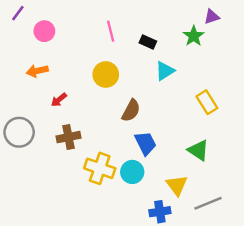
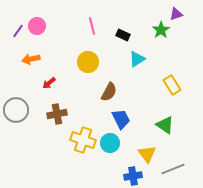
purple line: (18, 13) -> (18, 31), moved

